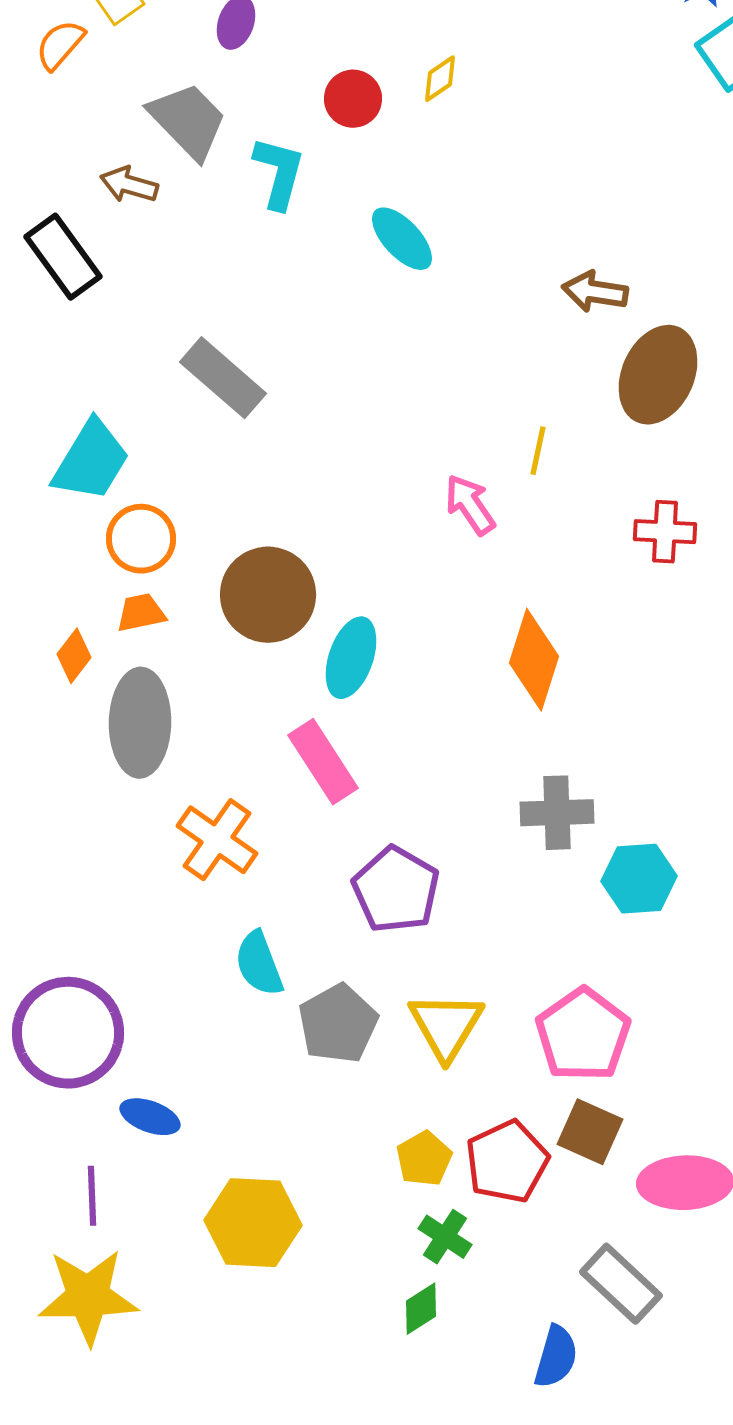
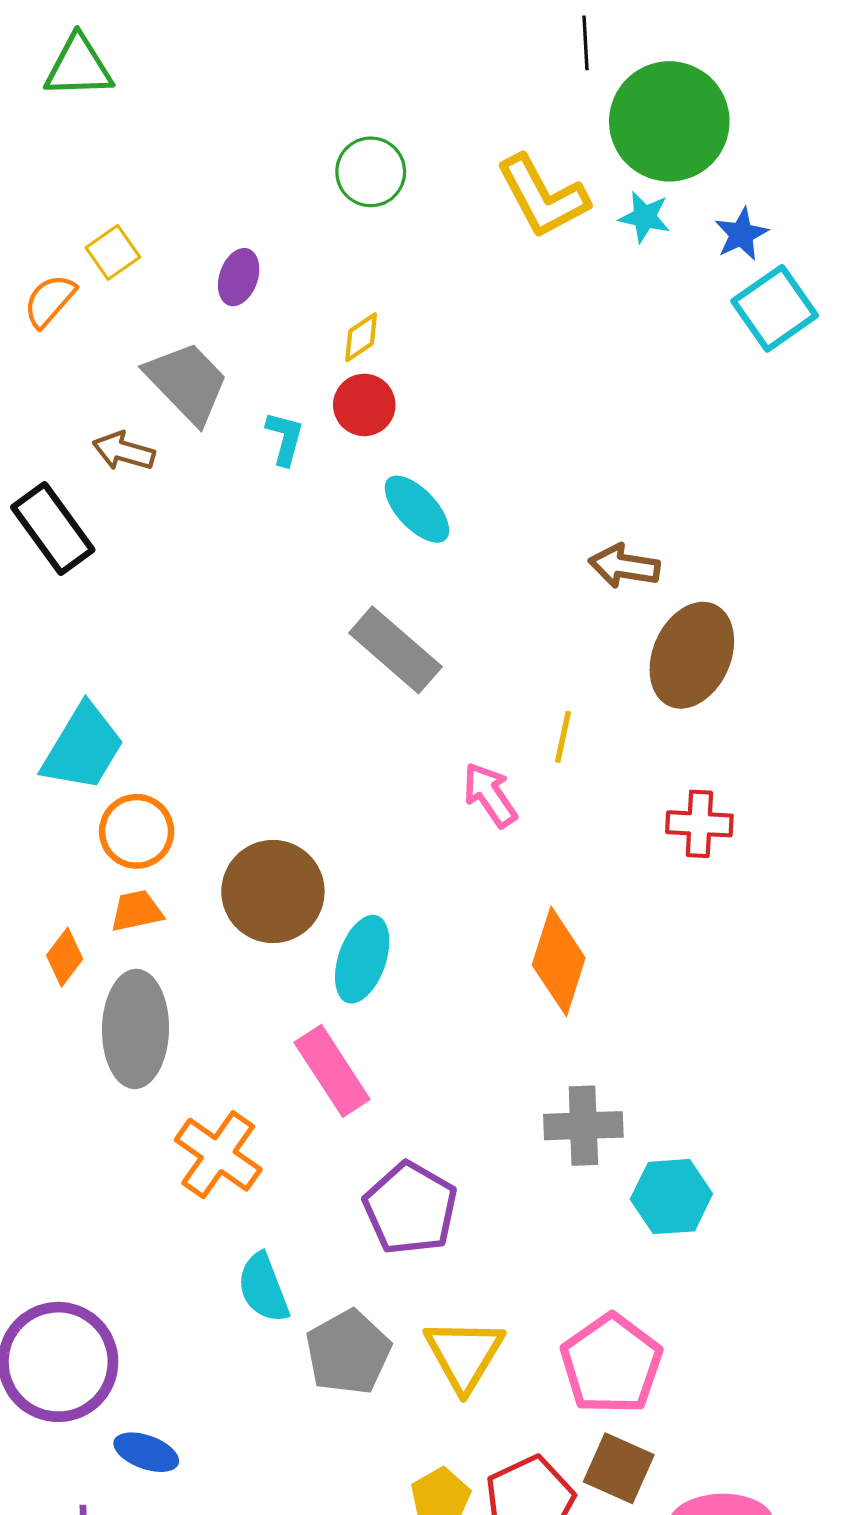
yellow diamond: (440, 79) -> (361, 337), moved
red circle: (353, 99) -> (364, 405), moved
cyan L-shape: (279, 173) -> (285, 438), size x0.7
gray rectangle: (223, 378) -> (395, 650), moved

